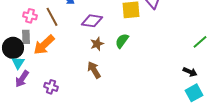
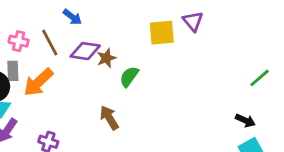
purple diamond: (92, 21) -> (85, 51), moved
green semicircle: (122, 41) -> (129, 77), moved
brown star: (97, 44) -> (106, 58), moved

